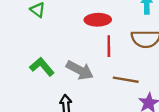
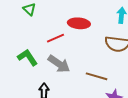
red line: (109, 46) -> (56, 38), moved, turned 60

